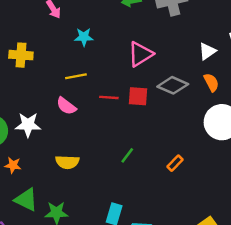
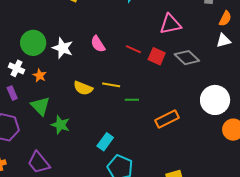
yellow line: (76, 76) -> (111, 85), moved
orange semicircle: (211, 82) -> (225, 19), moved, turned 35
green line: (127, 155) -> (132, 100), turned 32
orange rectangle: (175, 163) -> (167, 119), size x1.6

